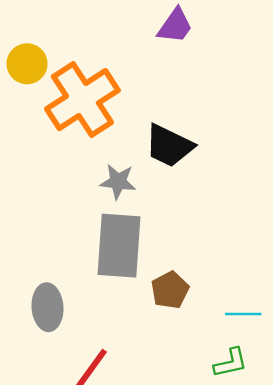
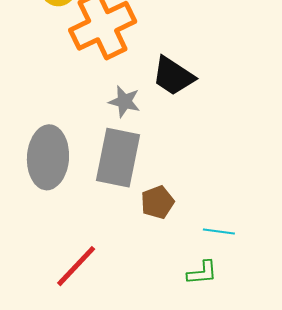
gray ellipse: (47, 307) -> (48, 157), moved, size x1.5

